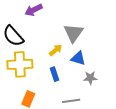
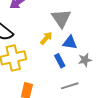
blue rectangle: (54, 74) -> (60, 61), moved

